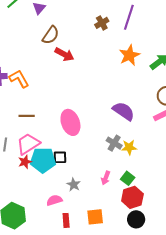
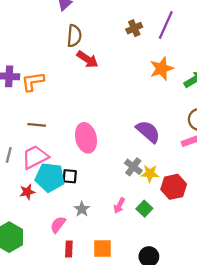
brown semicircle: (51, 35) -> (74, 36), turned -36
orange L-shape: (19, 79) -> (33, 82), turned -75
red star: (25, 162) -> (27, 192), moved
red hexagon: (132, 197) -> (174, 187), moved
pink semicircle: (54, 200) -> (58, 225), turned -42

